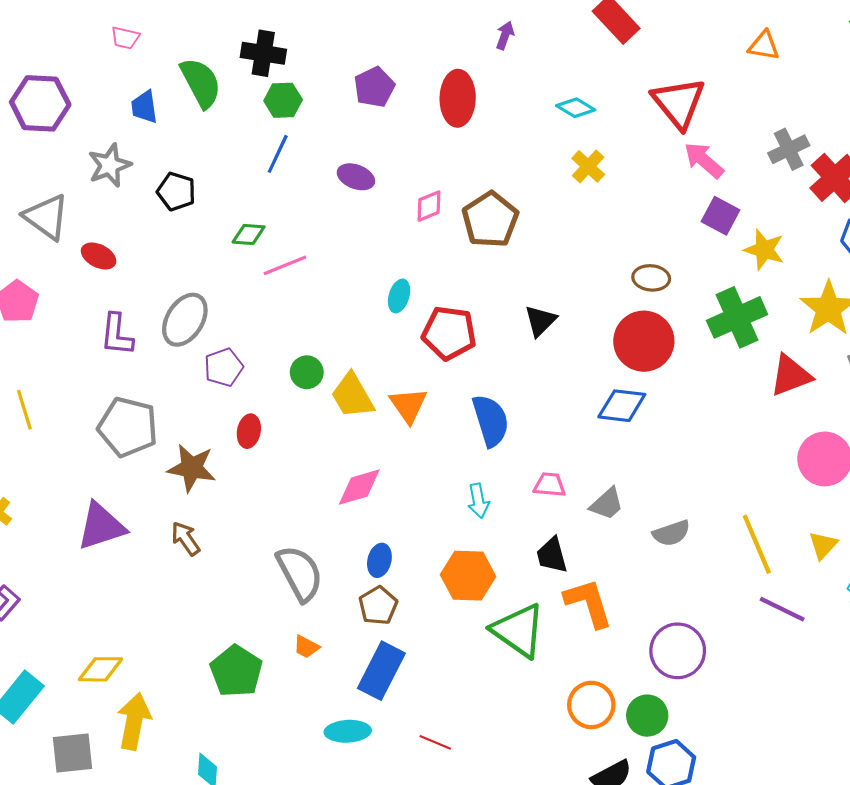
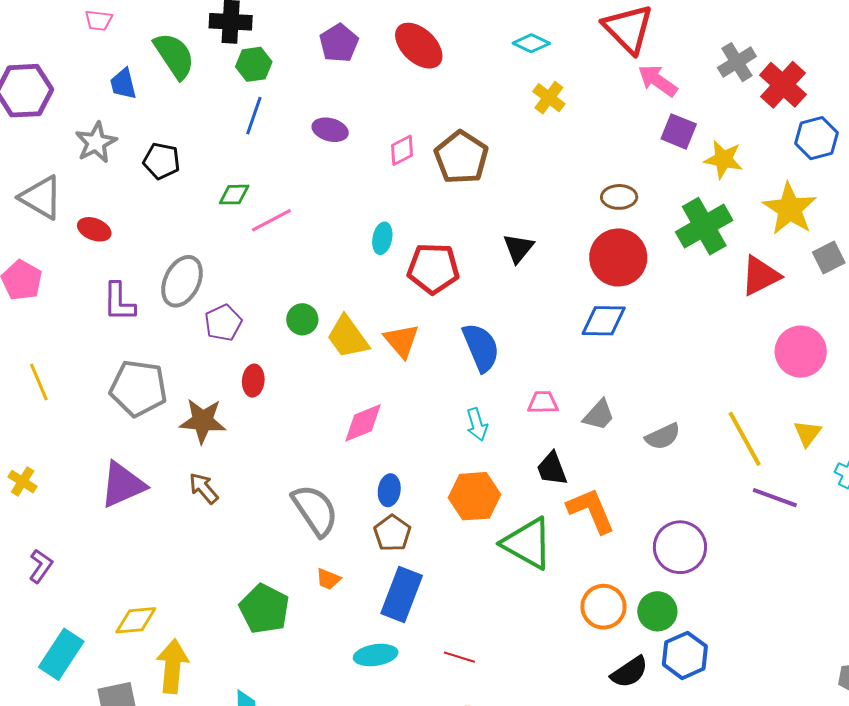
red ellipse: (458, 98) -> (419, 46), turned -42

